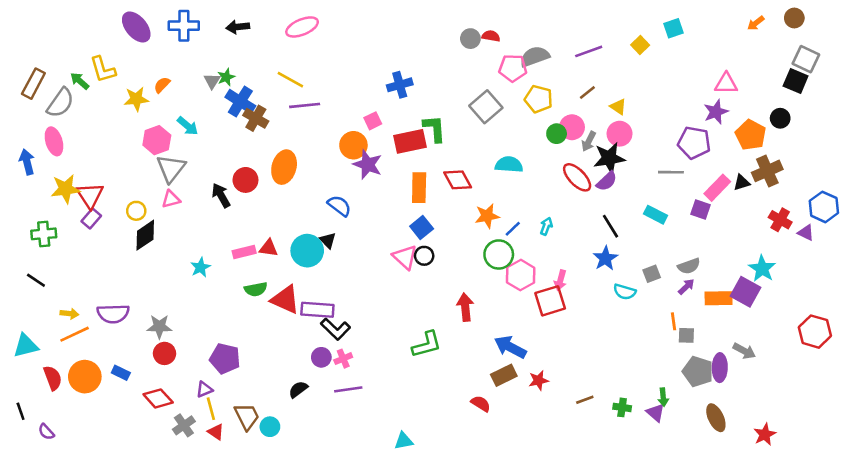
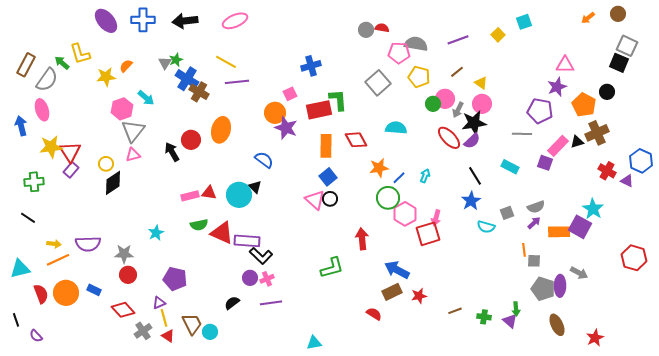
black arrow: (238, 27) -> (185, 21), size x1.4
gray semicircle: (535, 57) -> (416, 44), turned 30
cyan star: (201, 267) -> (156, 233), moved

